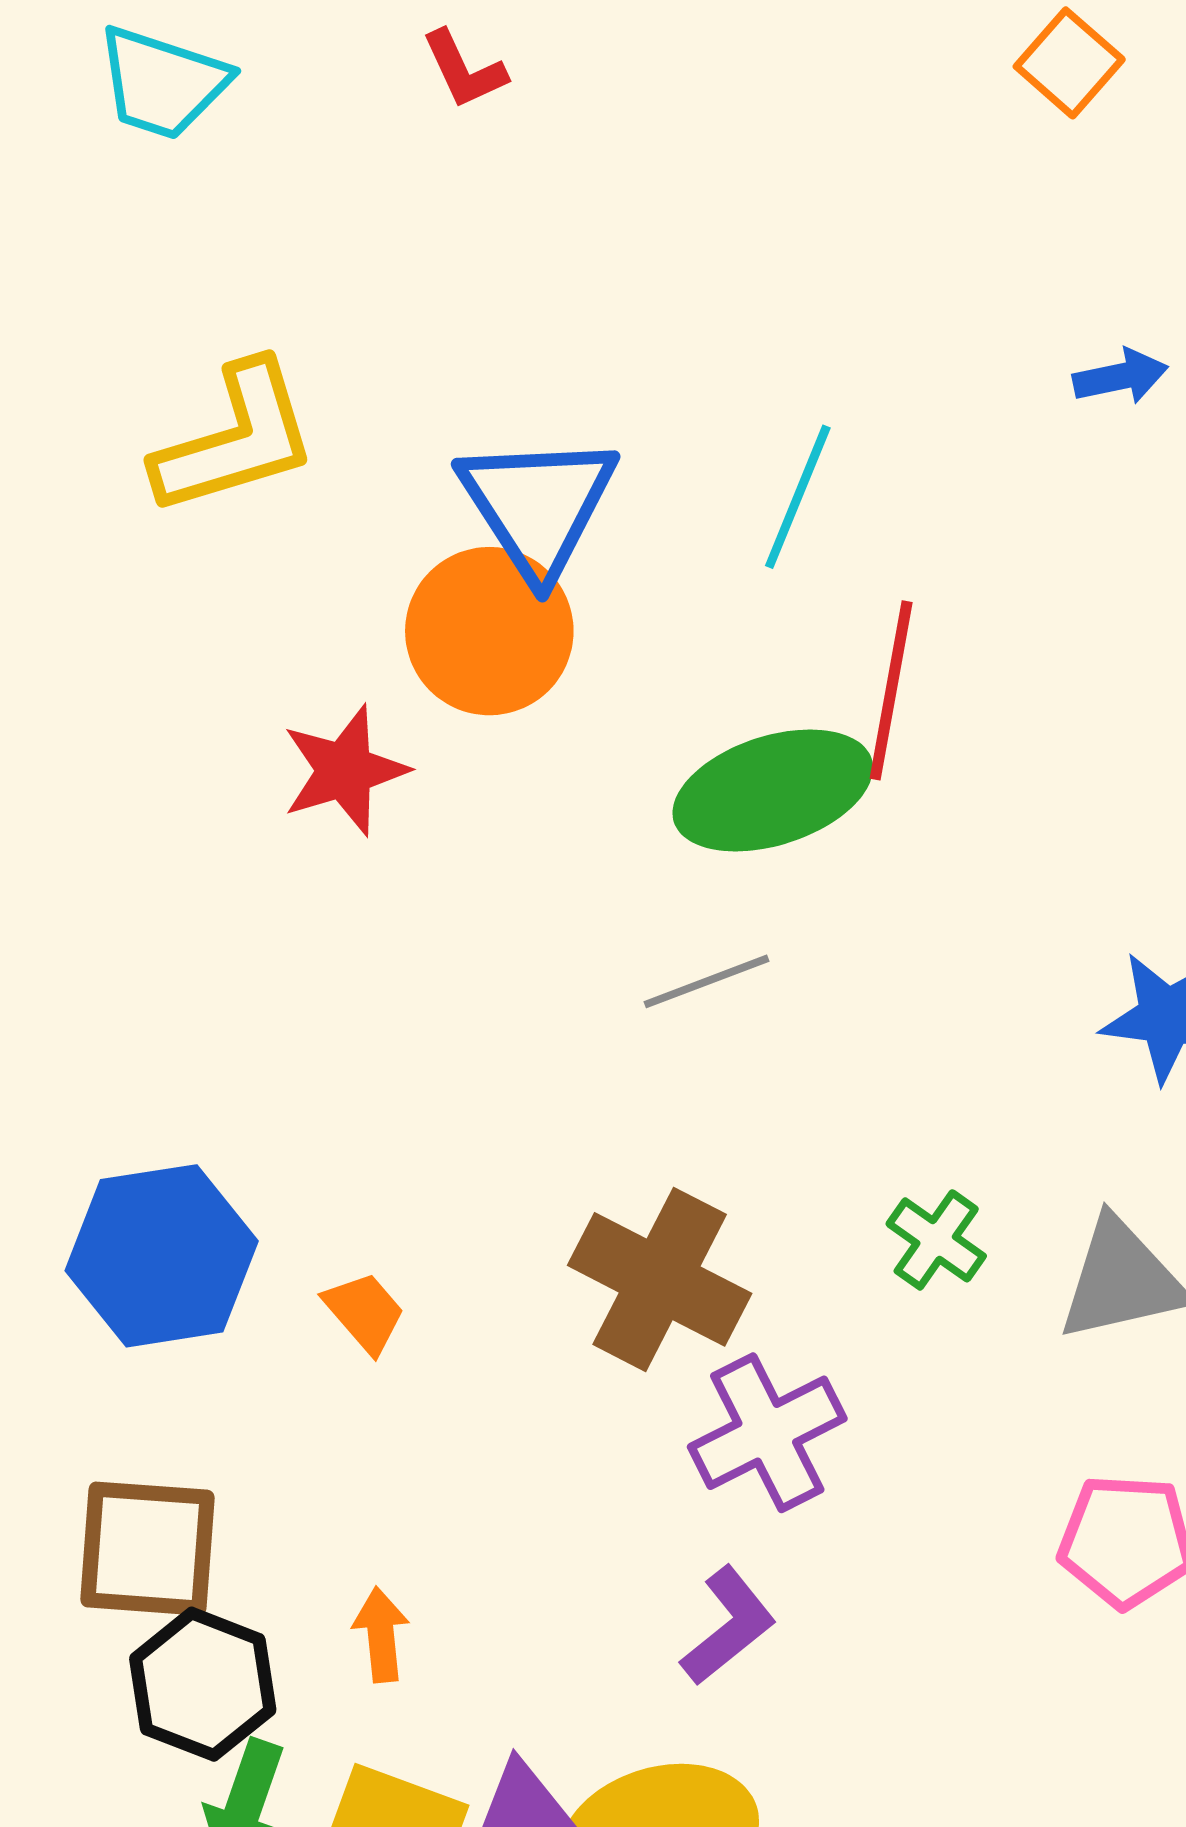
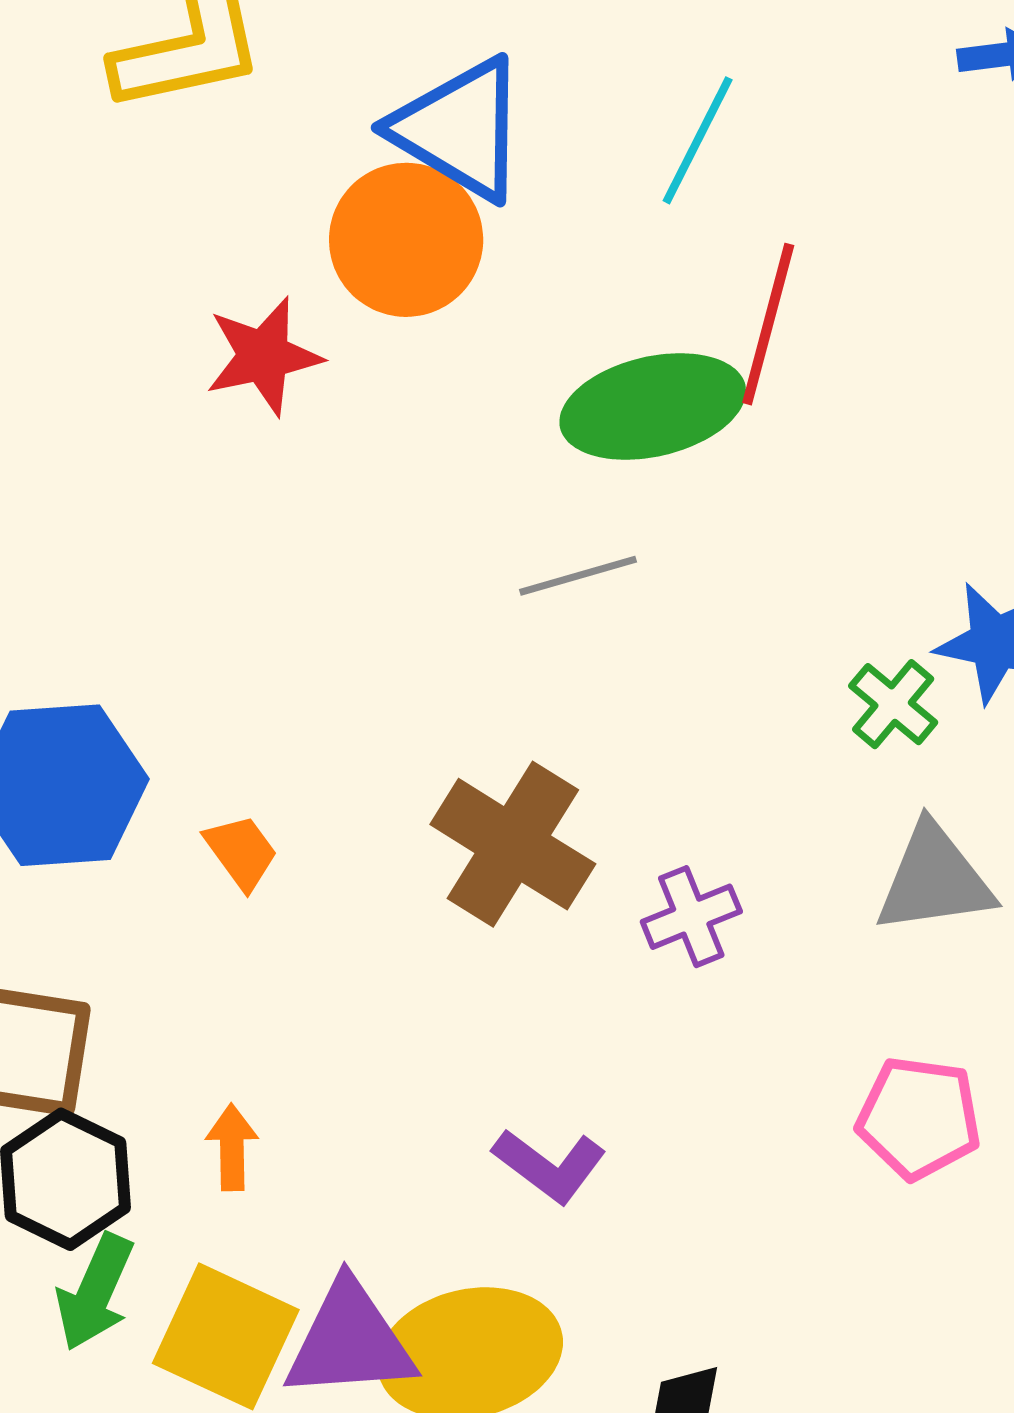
blue triangle: (538, 506) -> (460, 129), turned -31
green cross: (936, 1240) -> (893, 704), moved
purple cross: (767, 1433) -> (691, 917), moved, size x0.7
purple L-shape: (728, 1626) -> (550, 1165), turned 71

